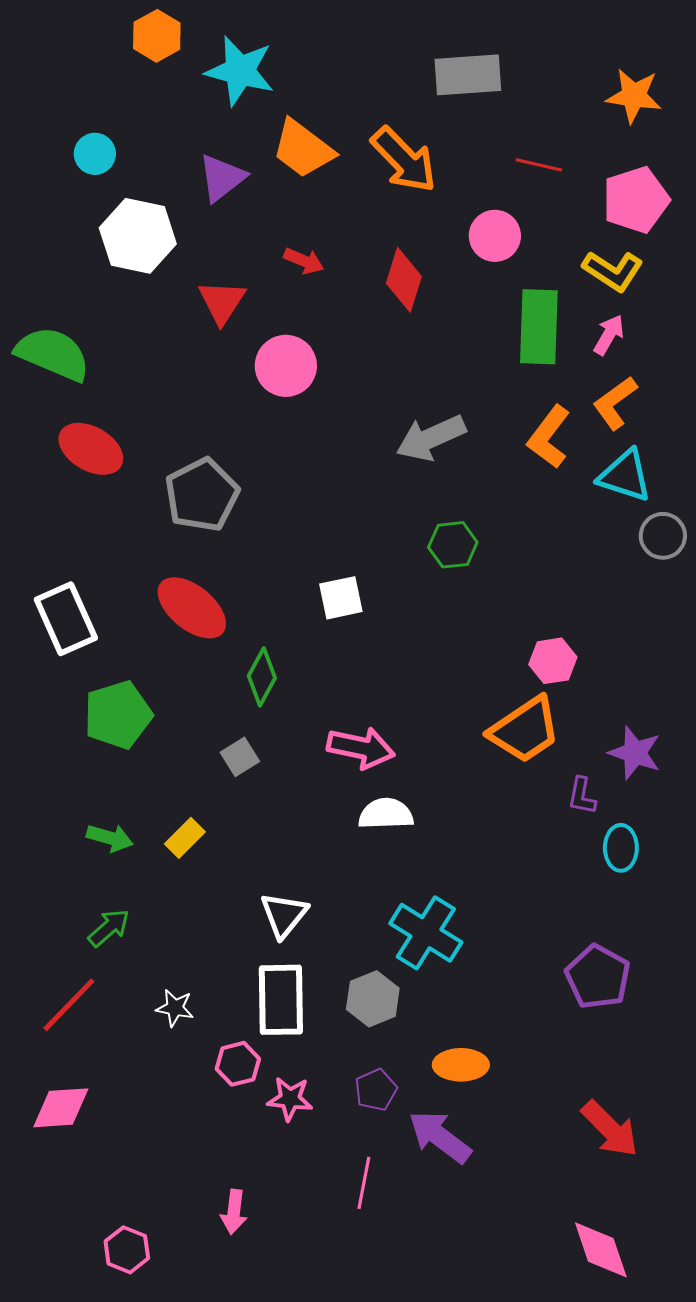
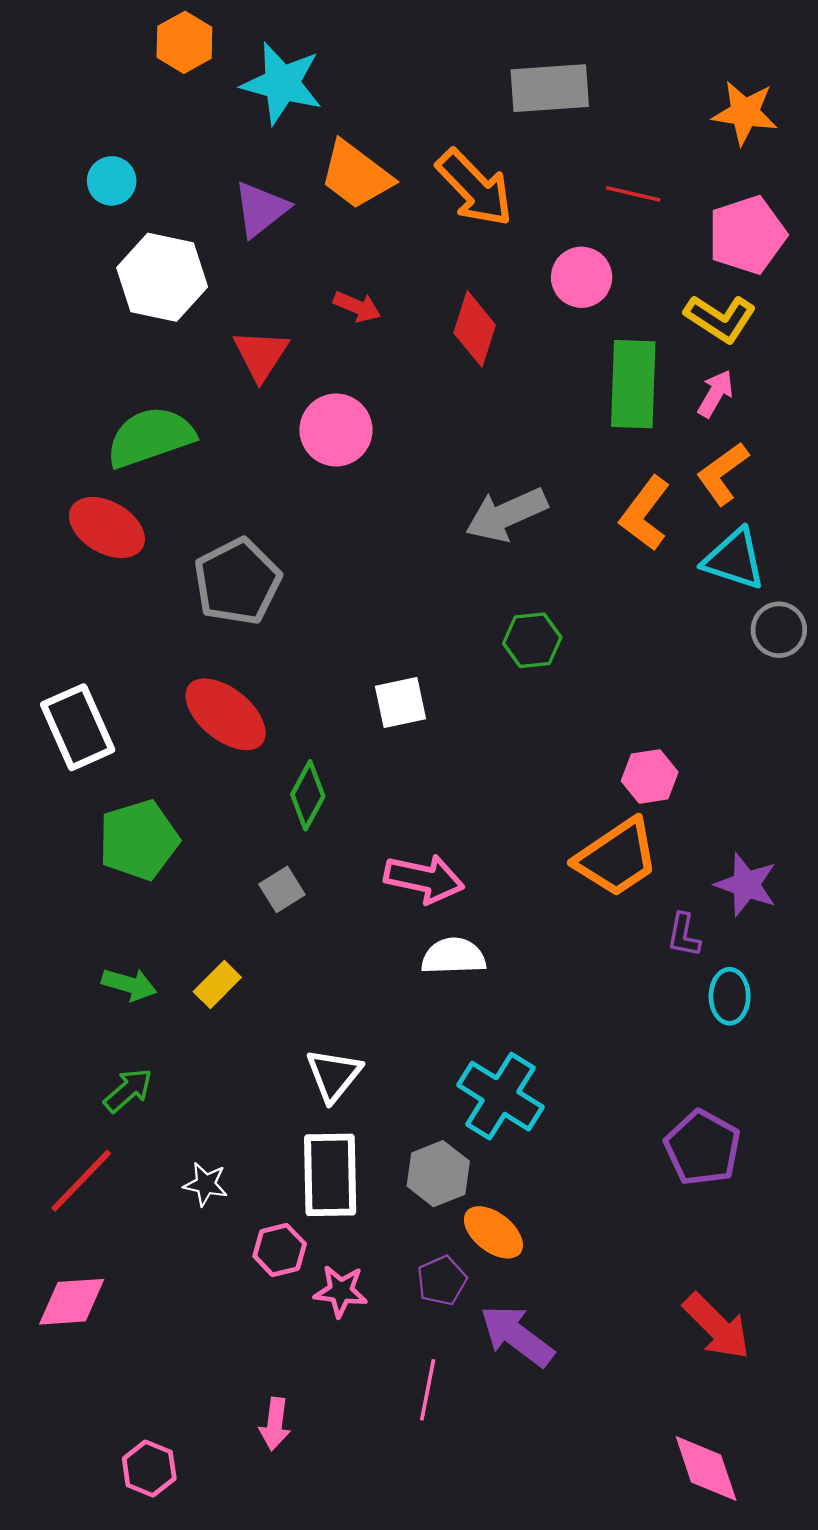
green semicircle: (53, 354) -> (150, 437), moved, turned -42
orange ellipse: (461, 1065) -> (493, 1232), moved, turned 38

